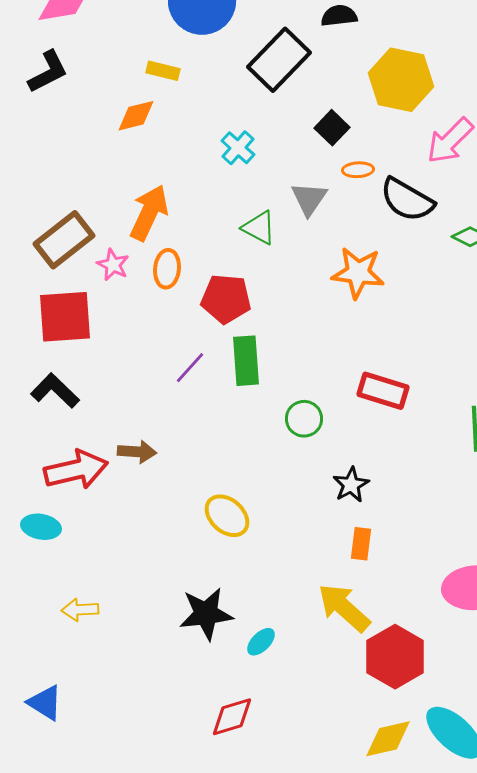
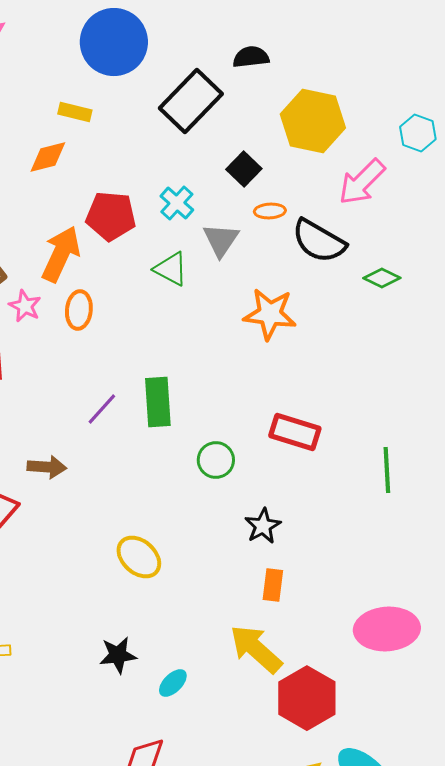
cyan cross: (238, 148) -> (177, 203), moved
red pentagon: (226, 299) -> (111, 216), moved
brown arrow: (137, 452) -> (47, 467), moved
black star: (206, 614) -> (118, 655), size x0.7

